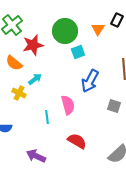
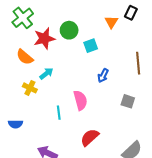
green circle: (65, 31) -> (69, 30), moved, size x0.7
blue arrow: (90, 81) -> (103, 76), size x0.6
red semicircle: (77, 141) -> (90, 137), turned -72

